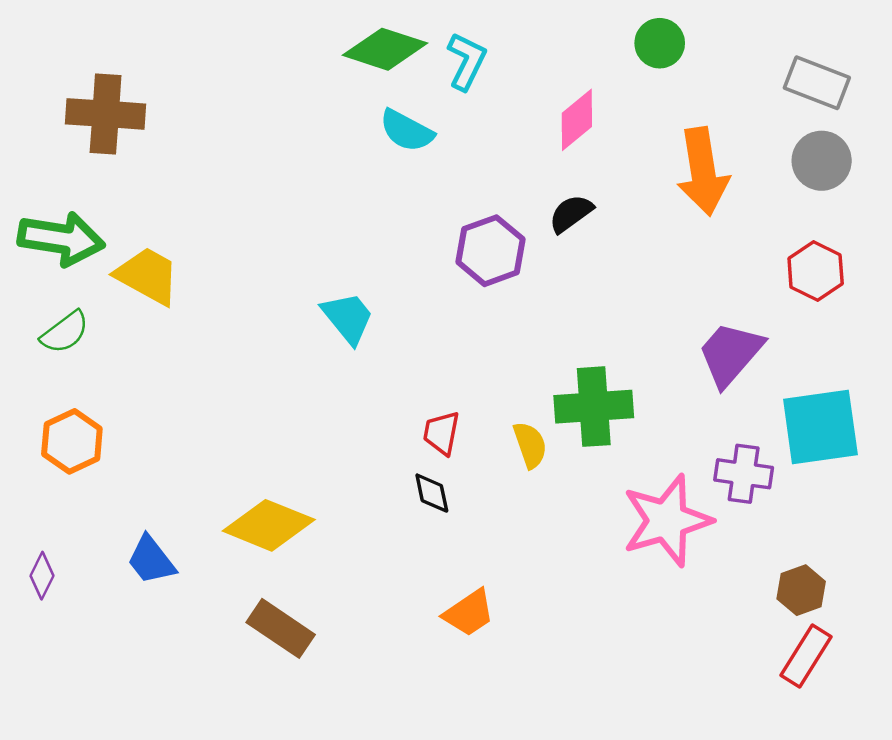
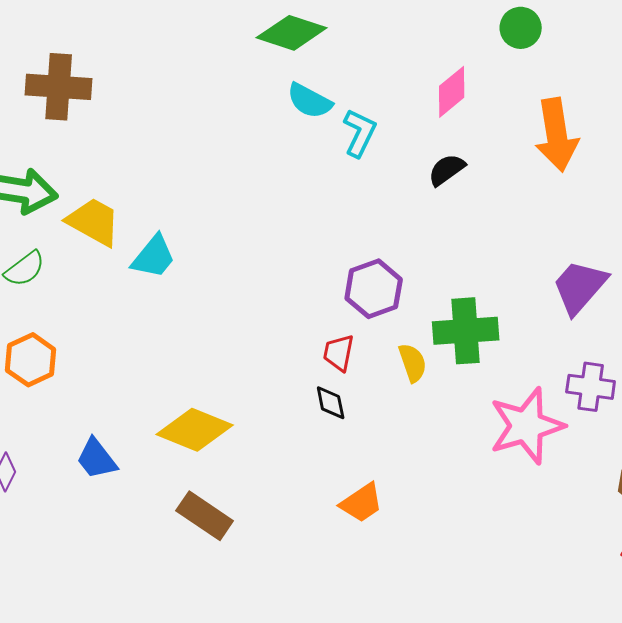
cyan L-shape: (467, 61) -> (360, 133), moved
purple hexagon: (491, 251) -> (374, 289), moved
cyan trapezoid: (348, 318) -> (154, 257), moved, turned 78

